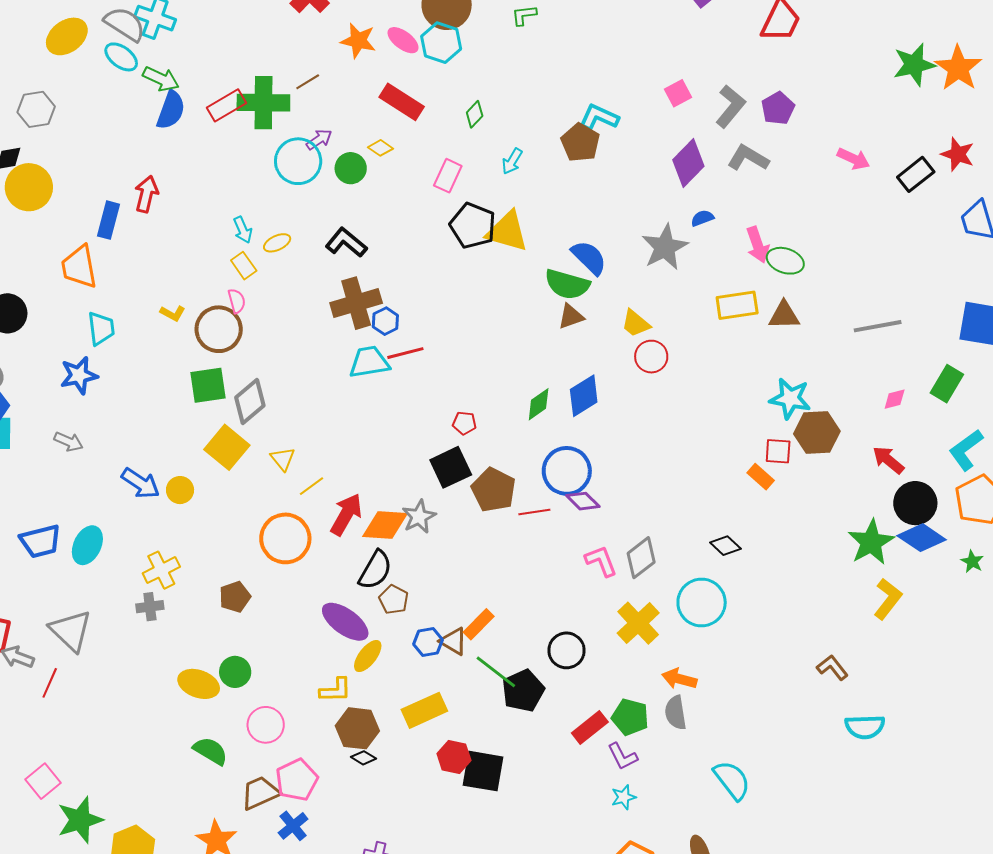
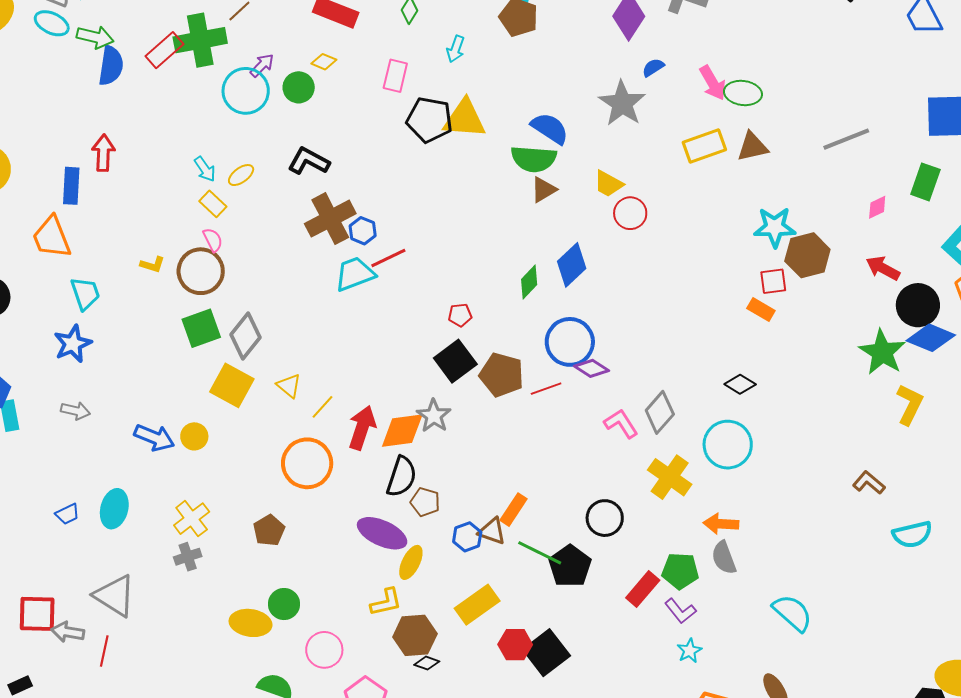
blue trapezoid: (40, 541) -> (67, 514), size x0.6
black square: (483, 771) -> (546, 653), turned -36

